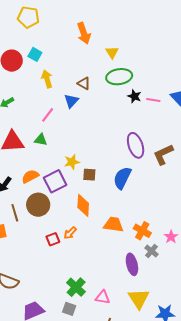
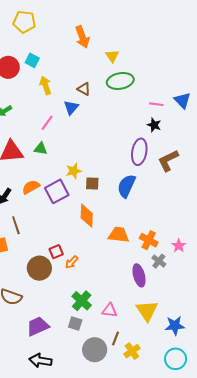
black star: (134, 96) -> (154, 125), moved
purple ellipse: (136, 145) -> (139, 152), turned 30
brown circle: (38, 205) -> (39, 268), moved
orange arrow: (70, 233) -> (72, 262), moved

